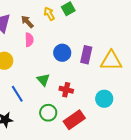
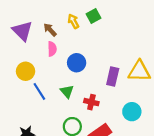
blue circle: (62, 53) -> (77, 63), moved
purple rectangle: (86, 55) -> (113, 77), moved
blue line: (17, 94) -> (39, 91), moved

